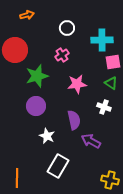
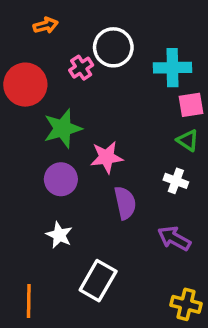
white circle: (67, 28) -> (113, 47), size x1.5
pink cross: (62, 55) -> (81, 68), moved
pink star: (77, 84) -> (107, 157), moved
white star: (47, 136) -> (59, 235), moved
purple arrow: (91, 141) -> (174, 238), moved

